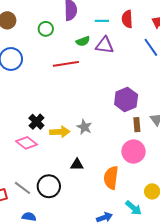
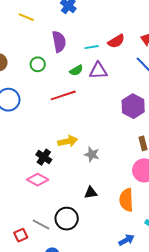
red semicircle: (127, 19) -> (116, 41), turned -108
purple hexagon: (126, 99) -> (133, 106), moved
yellow arrow: (60, 132) -> (68, 141), moved

